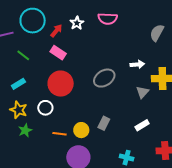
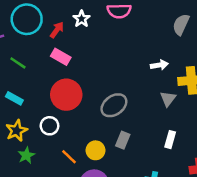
gray ellipse: (104, 78) -> (114, 105), moved
cyan rectangle: (18, 84) -> (14, 98), turned 64
yellow star: (18, 110) -> (16, 131), turned 30
white rectangle: (142, 125) -> (170, 140), turned -40
orange line: (59, 134) -> (69, 157), turned 40

